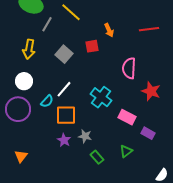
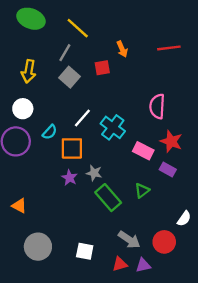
gray line: (47, 24) -> (65, 53), moved
pink semicircle: (129, 68) -> (157, 106), moved
white line: (64, 89) -> (82, 118), moved
red star: (151, 91) -> (171, 141), moved
orange triangle: (21, 156) -> (19, 206), moved, turned -40
green rectangle: (97, 157) -> (108, 198), size x1.6

